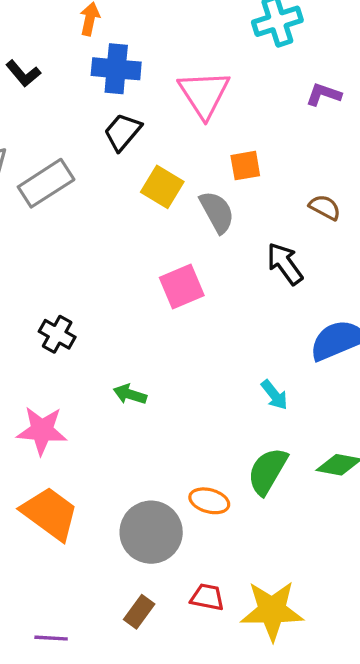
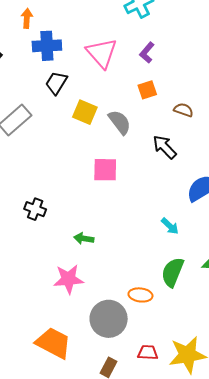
purple L-shape: (324, 94) -> (147, 53), moved, turned -60
orange square: (245, 166) -> (147, 90), moved
pink square: (182, 287) -> (105, 170), turned 32
pink star: (42, 431) -> (68, 279), moved
orange trapezoid: (50, 514) -> (53, 343), moved

